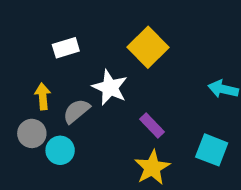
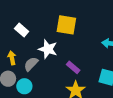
yellow square: (148, 47) -> (66, 25), turned -30
white rectangle: (66, 48) -> (22, 30), turned 64

